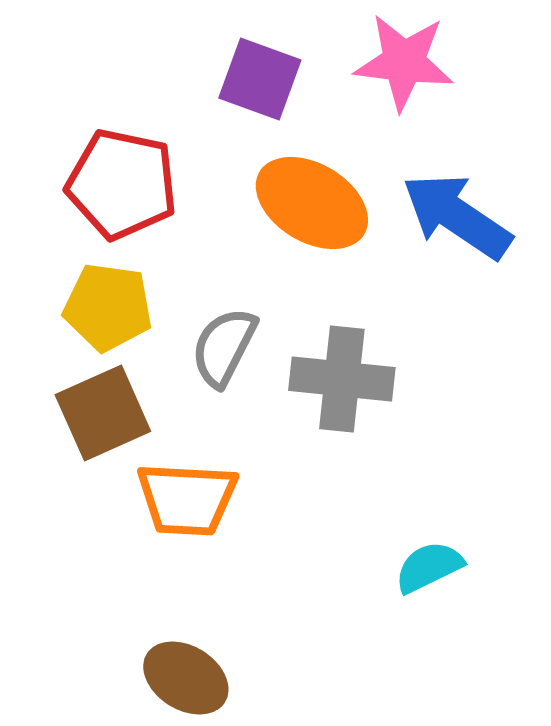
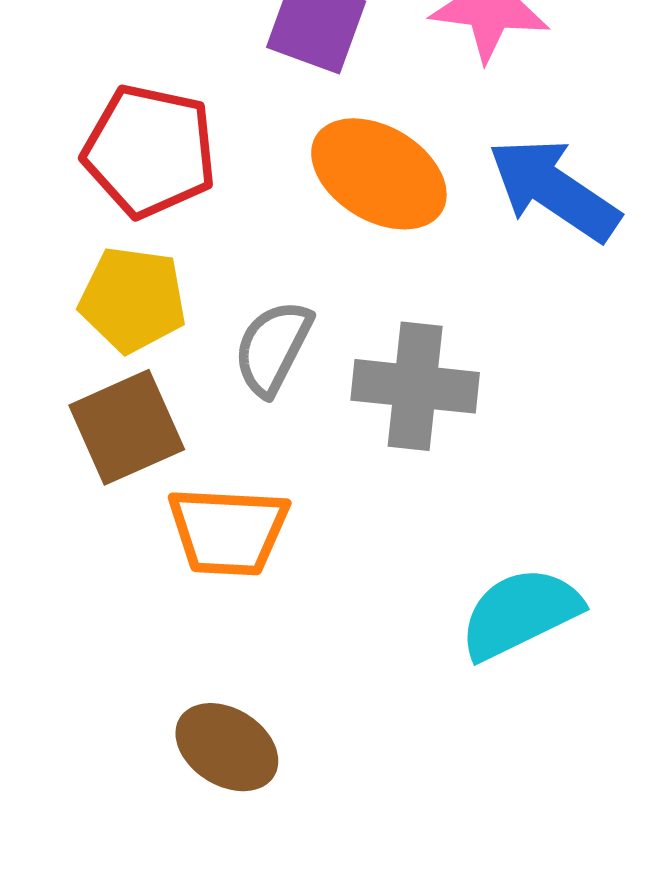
cyan semicircle: (429, 567) -> (520, 613), size x1.5

